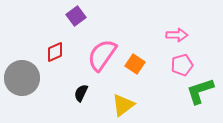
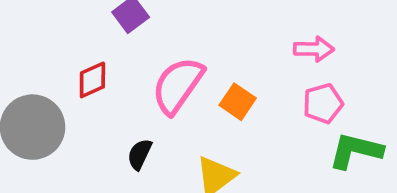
green L-shape: (200, 91) -> (356, 151), turned 32

